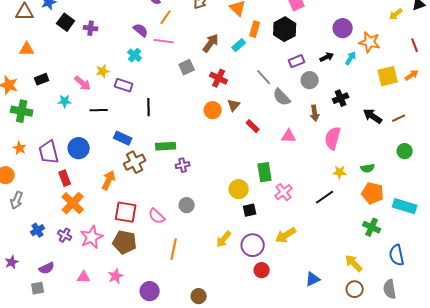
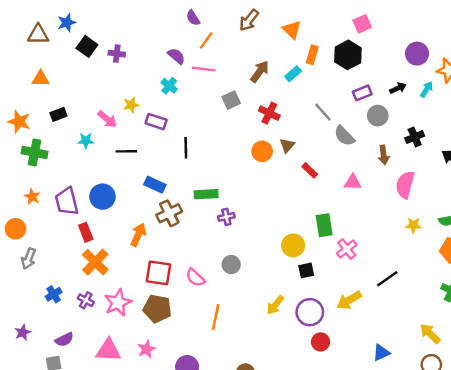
black line: (325, 197) -> (387, 279), moved
pink triangle: (84, 277) -> (108, 350), size x1.6

